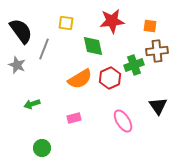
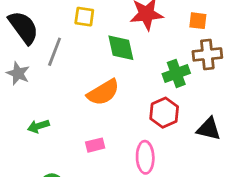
red hexagon: (110, 78) -> (164, 113), moved
black triangle: (158, 106) -> (209, 129), turned -42
pink ellipse: (123, 121) -> (145, 157), moved, turned 30

